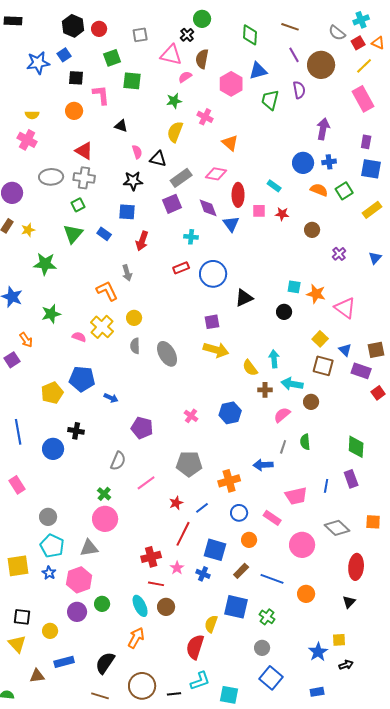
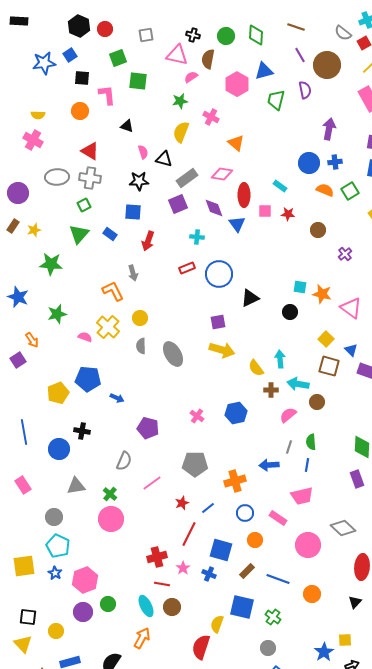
green circle: (202, 19) -> (226, 36), moved
black cross: (187, 35) -> (193, 35), turned -32
blue line: (326, 486) -> (307, 465), moved
gray triangle: (89, 548) -> (76, 486), moved

